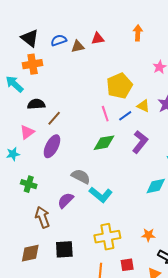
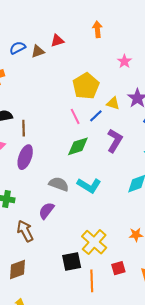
brown line: (54, 118) -> (24, 128), turned -35
cyan L-shape: (101, 195) -> (89, 185), moved
yellow cross: (107, 237) -> (94, 242), turned -30
black square: (64, 249) -> (72, 262), moved

